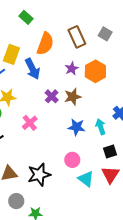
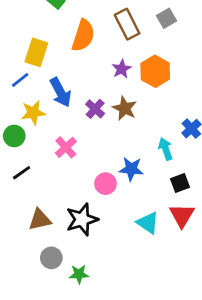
gray square: (105, 34) -> (167, 18), turned 32
blue arrow: (33, 69) -> (60, 92), moved
brown star: (73, 97) -> (125, 108), turned -30
blue star: (77, 127) -> (131, 169), moved
pink circle: (72, 160) -> (106, 184), moved

